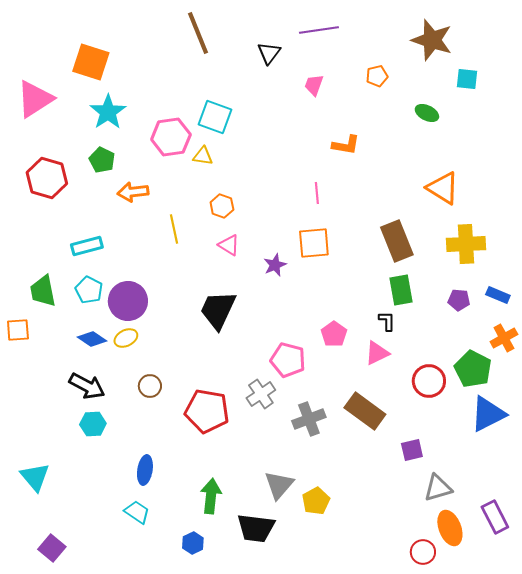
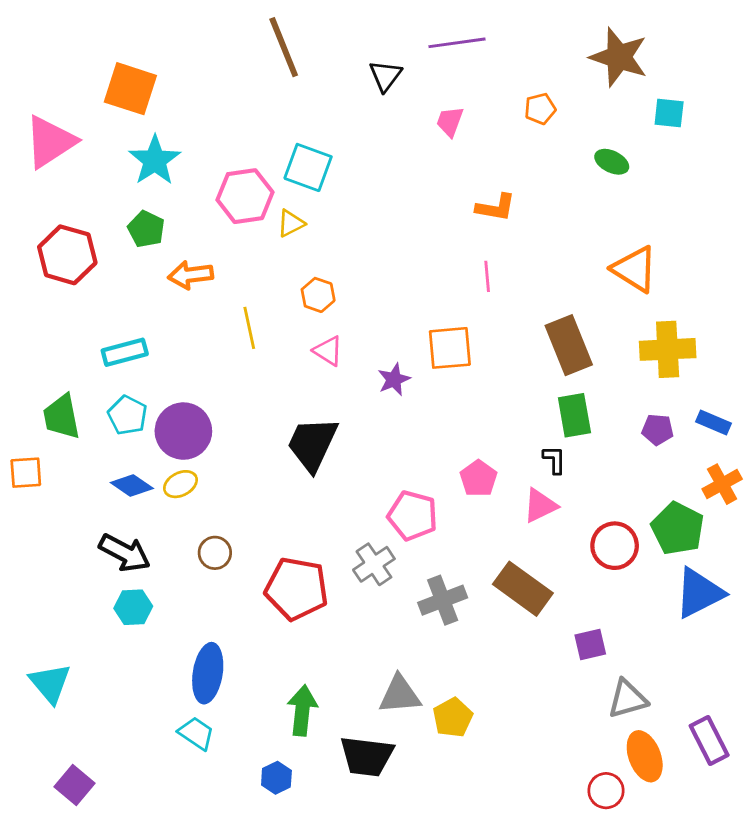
yellow triangle: (203, 156) -> (291, 223), turned -35
pink line: (317, 193) -> (487, 276), moved
blue ellipse: (145, 470) -> (208, 673), size x1.4
gray triangle: (279, 485) -> (400, 695), turned 44

